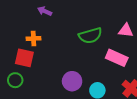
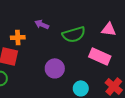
purple arrow: (45, 11) -> (42, 24), moved
purple circle: (72, 81) -> (55, 68), moved

